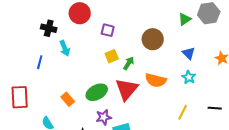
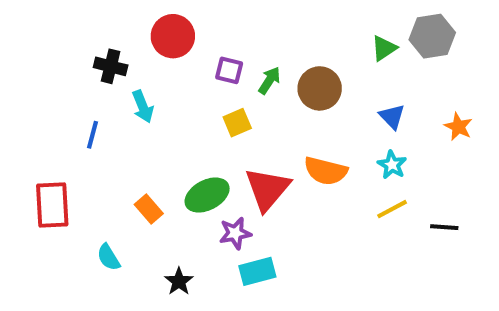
green arrow: (129, 63) -> (269, 80), moved
yellow line: (183, 112) -> (392, 209), moved, turned 35
purple star: (104, 117) -> (235, 233), moved

